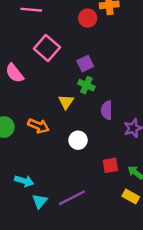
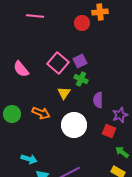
pink square: (47, 48) -> (58, 63), moved
white circle: (78, 140) -> (74, 125), size x1.6
red square: (110, 165) -> (109, 131), moved, turned 32

